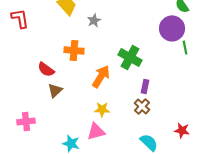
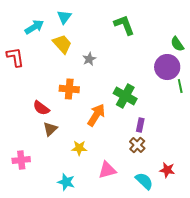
yellow star: (102, 109) -> (79, 148), moved
red star: (182, 130) -> (167, 170), moved
pink triangle: (96, 131) -> (107, 170), moved

